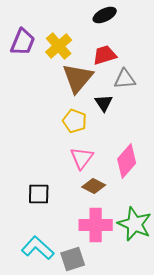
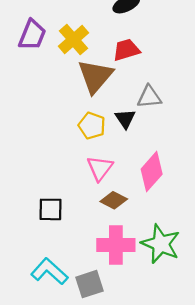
gray triangle: (125, 79) -> (149, 97), moved
black triangle: (104, 103) -> (125, 119), moved

